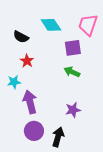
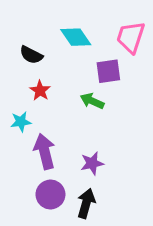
green arrow: (72, 72) -> (92, 101), moved
purple star: (73, 110) -> (92, 163), moved

